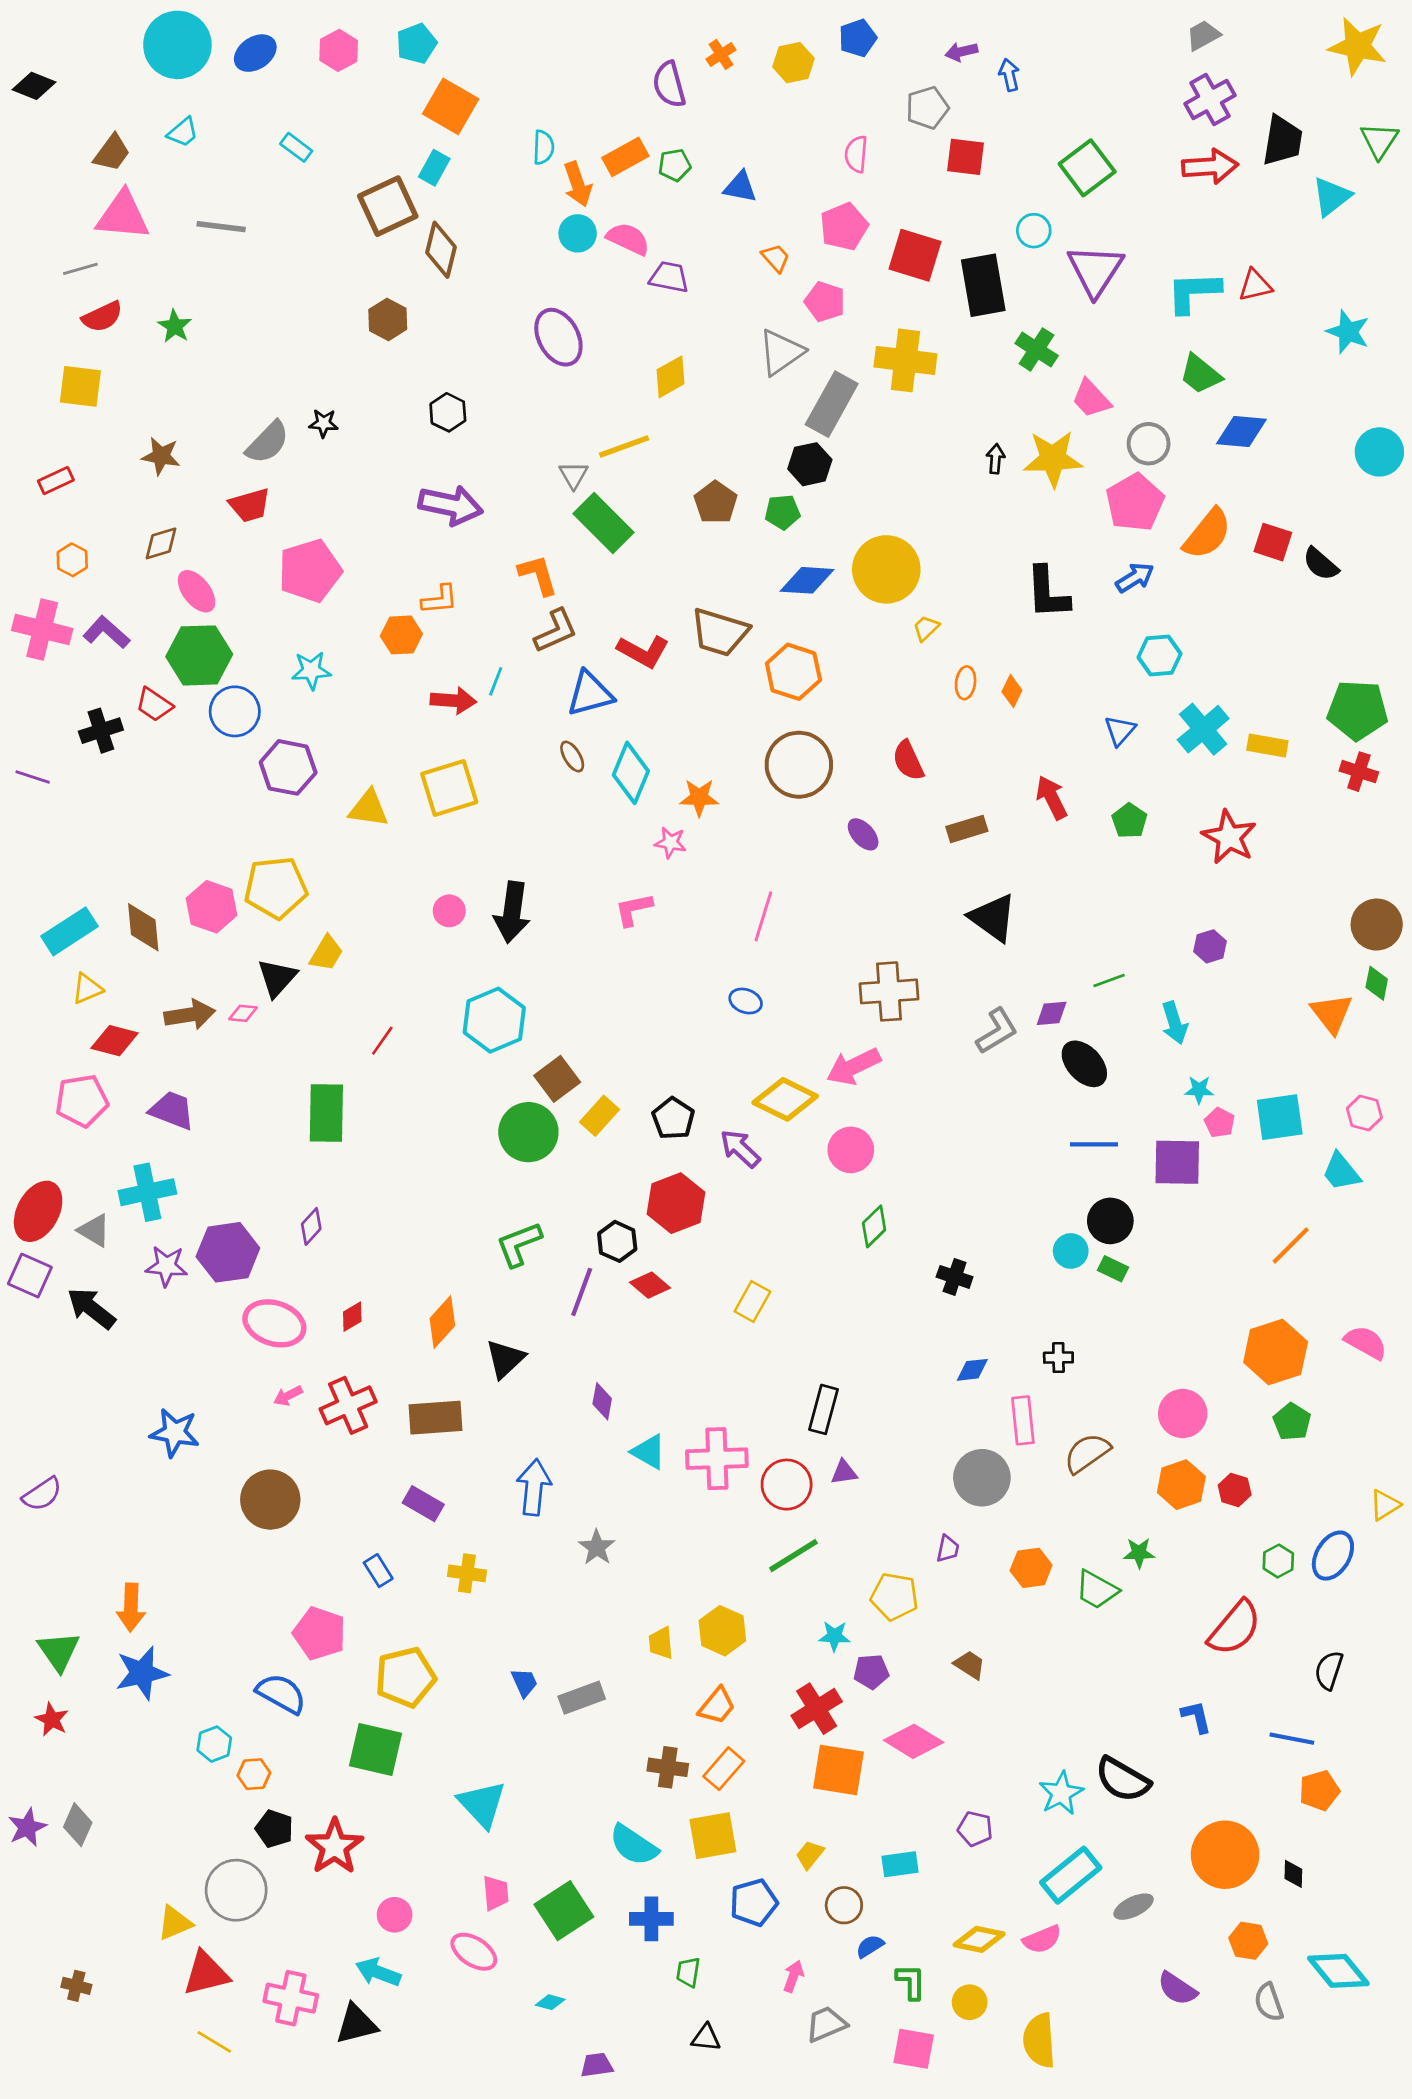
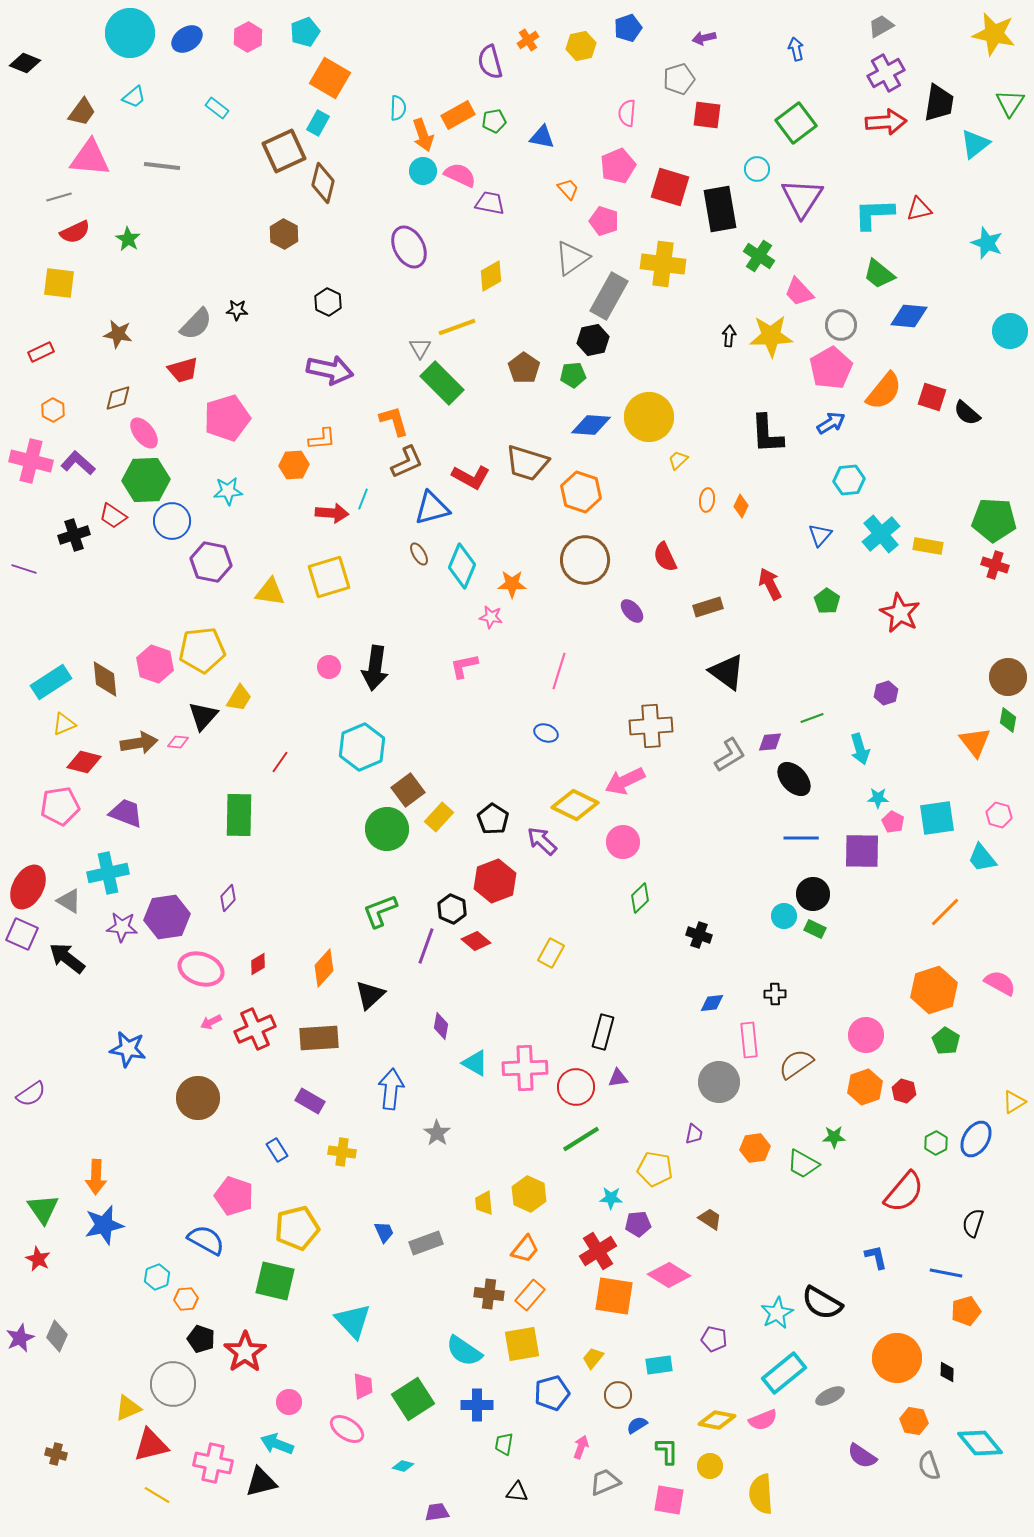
blue arrow: (1009, 75) -> (796, 49), moved

